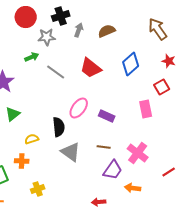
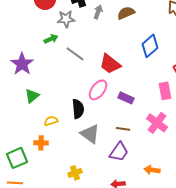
red trapezoid: (91, 68) -> (110, 64), moved
pink cross: (138, 153) -> (157, 123), moved
purple trapezoid: (113, 170) -> (119, 152), moved
yellow cross: (38, 189) -> (75, 173), moved

